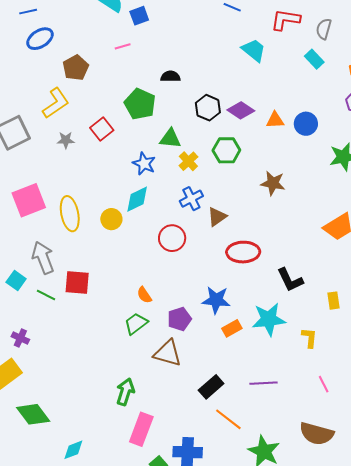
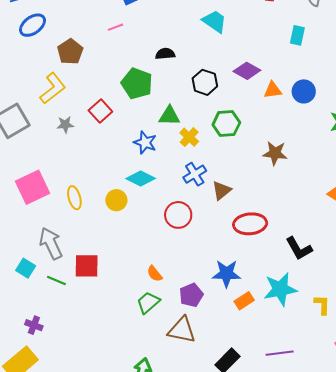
cyan trapezoid: (254, 50) -> (215, 21), moved
cyan rectangle: (314, 59) -> (297, 35), moved, turned 60
purple diamond: (241, 110) -> (247, 71), moved
cyan diamond: (137, 199) -> (141, 178), turned 56
yellow ellipse: (70, 214) -> (74, 198), size x0.7

